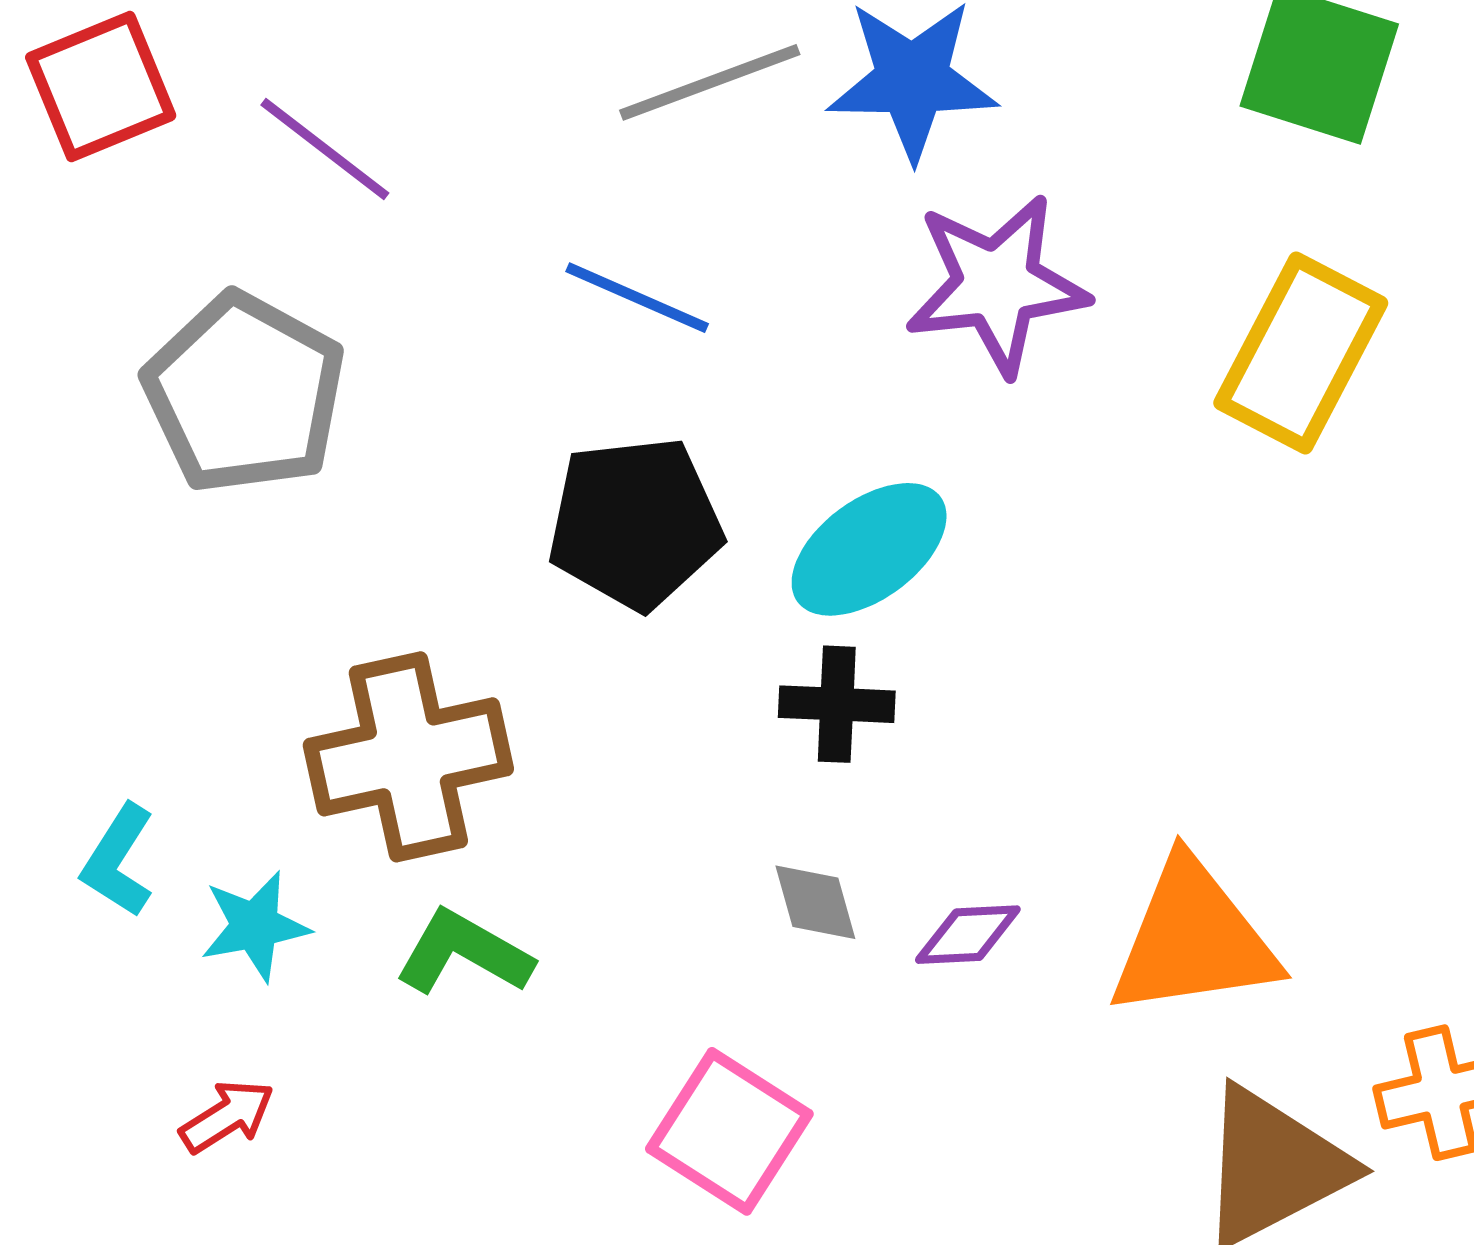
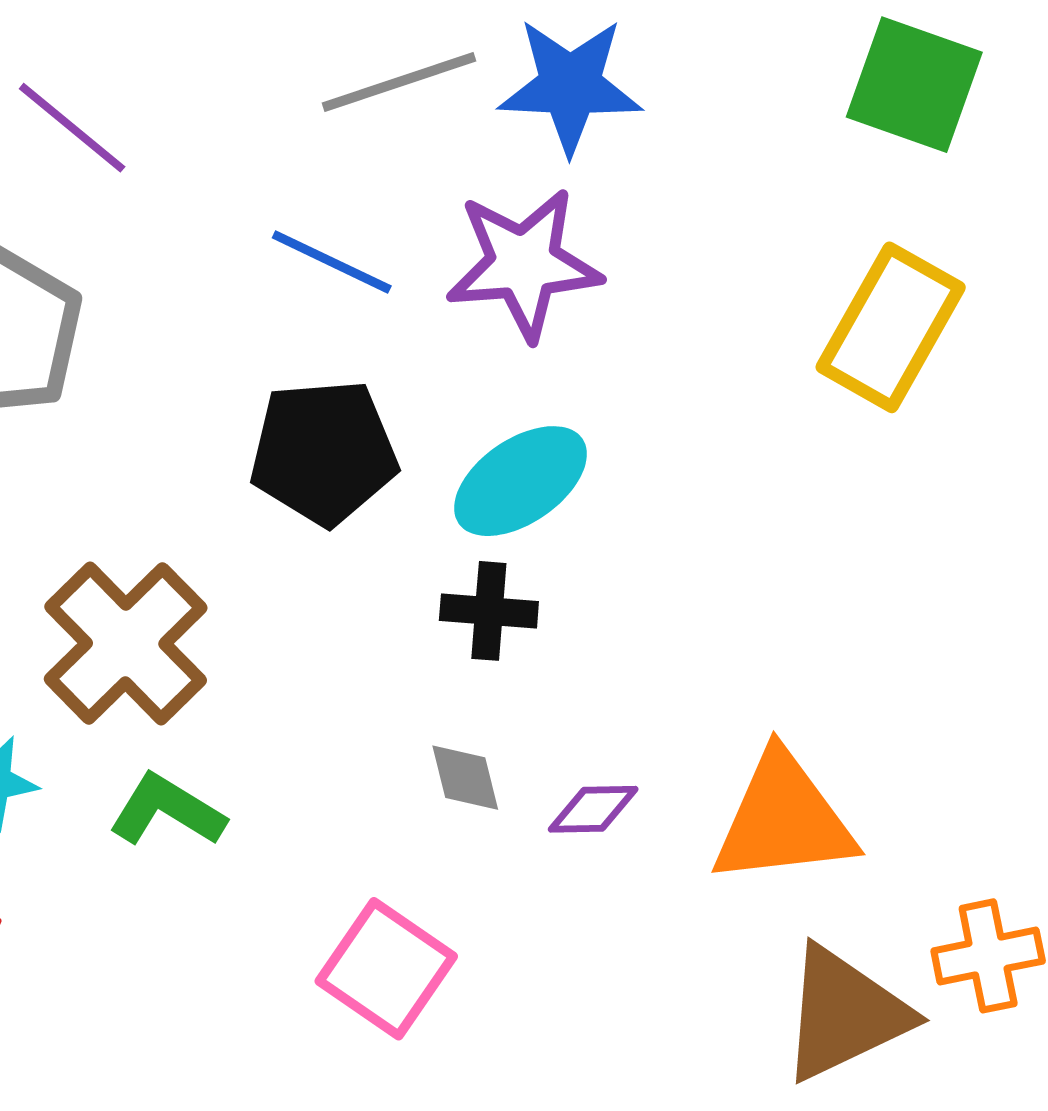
purple star: (997, 285) -> (524, 264), moved
brown cross: (408, 757) -> (126, 643), turned -34

